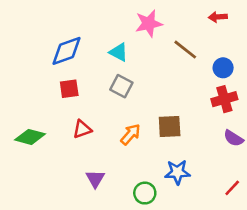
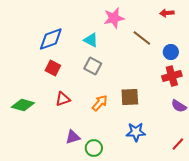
red square: (69, 89) -> (53, 68), turned 35
purple triangle: (95, 179) -> (73, 137), turned 42
green circle: (145, 193) -> (94, 148), moved

